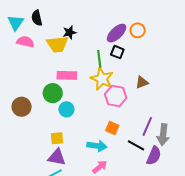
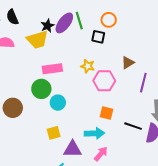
orange circle: (138, 30) -> (109, 20), moved
purple ellipse: (117, 33) -> (64, 23), moved
green line: (99, 59) -> (79, 21), moved
yellow star: (102, 79) -> (88, 66), size x0.6
purple line: (147, 126) -> (143, 83), moved
purple triangle: (57, 157) -> (73, 149), moved

